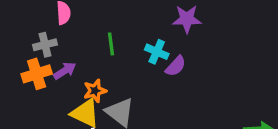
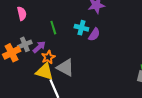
gray cross: (45, 45) -> (25, 44), moved
purple arrow: (65, 71) -> (39, 47), moved

